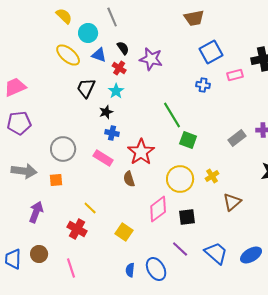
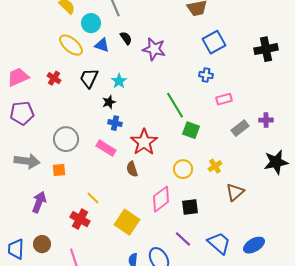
red cross: (119, 68) -> (54, 78), moved
pink rectangle: (235, 75) -> (224, 99), moved
yellow circle: (180, 179) -> (183, 169), size x0.7
yellow square: (124, 232) -> (127, 222), size x1.4

